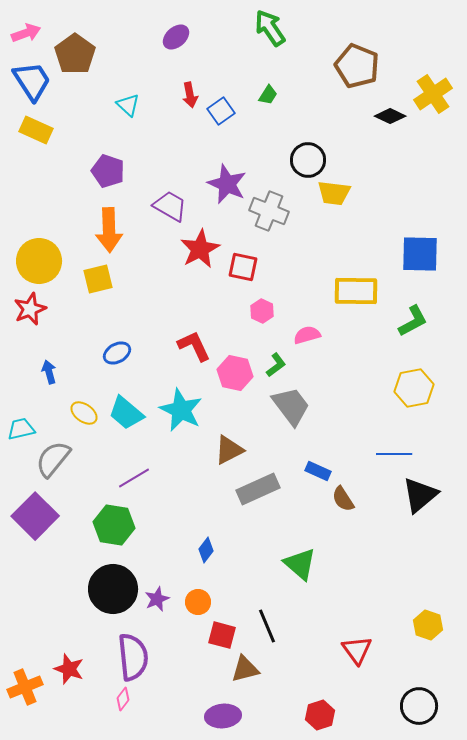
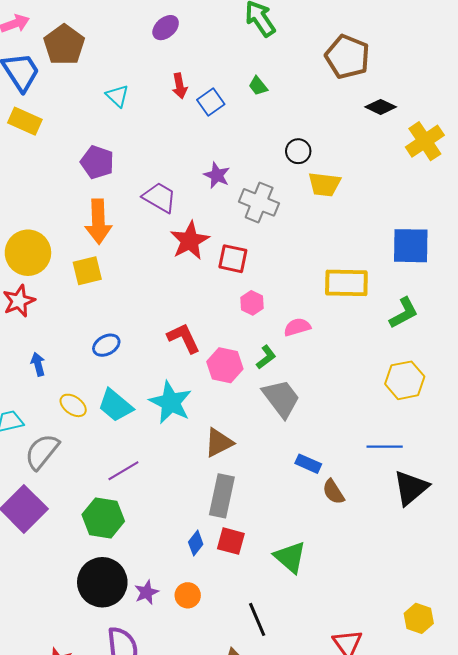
yellow cross: (433, 94) -> (425, 141), moved
green trapezoid: (268, 95) -> (258, 86), turned 110
black circle: (308, 160) -> (298, 151), size x0.7
purple star: (227, 184) -> (217, 175), size x0.7
gray rectangle: (258, 489) -> (222, 496), moved, turned -54
red square: (222, 635) -> (231, 541), moved

